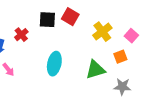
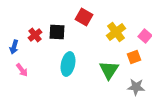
black square: (47, 20) -> (57, 32), moved
green triangle: (95, 70) -> (109, 70), turned -40

